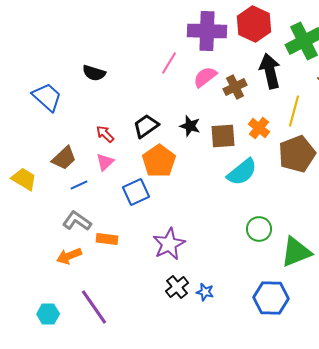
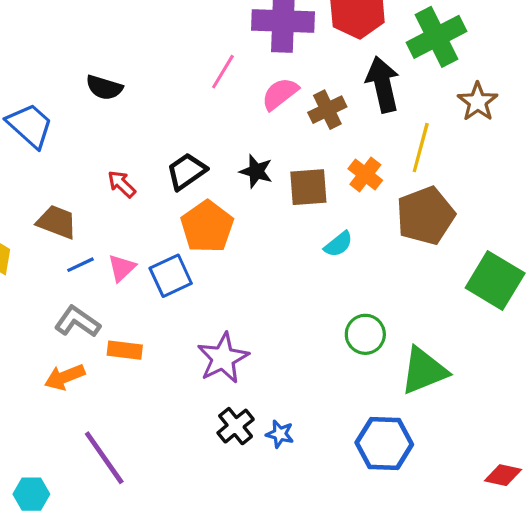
brown trapezoid: (64, 158) -> (57, 222), turned -116
pink triangle: (105, 162) -> (122, 268), moved
cyan semicircle: (242, 172) -> (338, 244), size x0.6
cyan hexagon: (48, 314) -> (31, 494), moved

